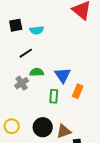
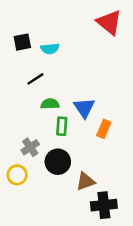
gray cross: (22, 83) -> (30, 147), moved
green rectangle: (54, 96) -> (62, 126), moved
black circle: (43, 127) -> (58, 162), moved

